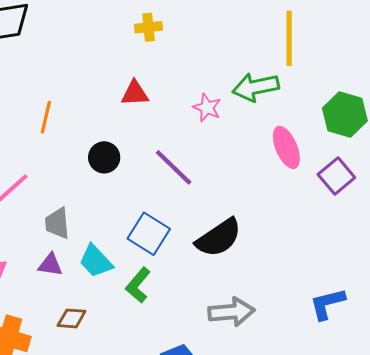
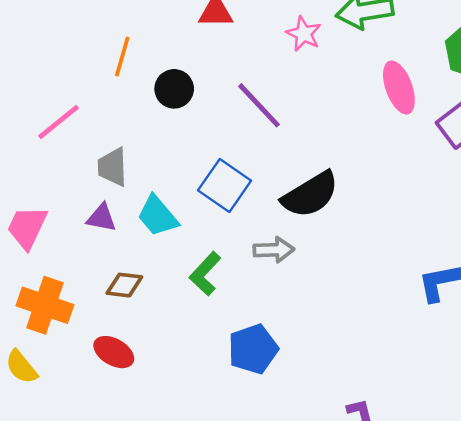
orange line: (46, 117) -> (122, 56), moved
green L-shape: (138, 285) -> (205, 274), moved
gray arrow: (231, 312) -> (274, 250), moved, size x0.7

